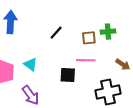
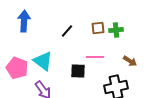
brown square: (89, 38) -> (98, 28), moved
cyan triangle: (31, 64) -> (43, 61), size x1.5

